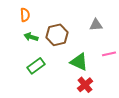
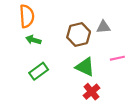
orange semicircle: (25, 15) -> (27, 16), size x1.5
brown hexagon: (57, 35) -> (79, 35), moved

